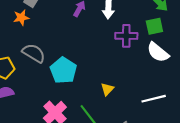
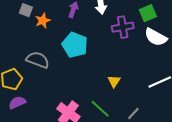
orange star: (21, 18) -> (43, 21), moved
cyan pentagon: (63, 70) -> (75, 45), moved

